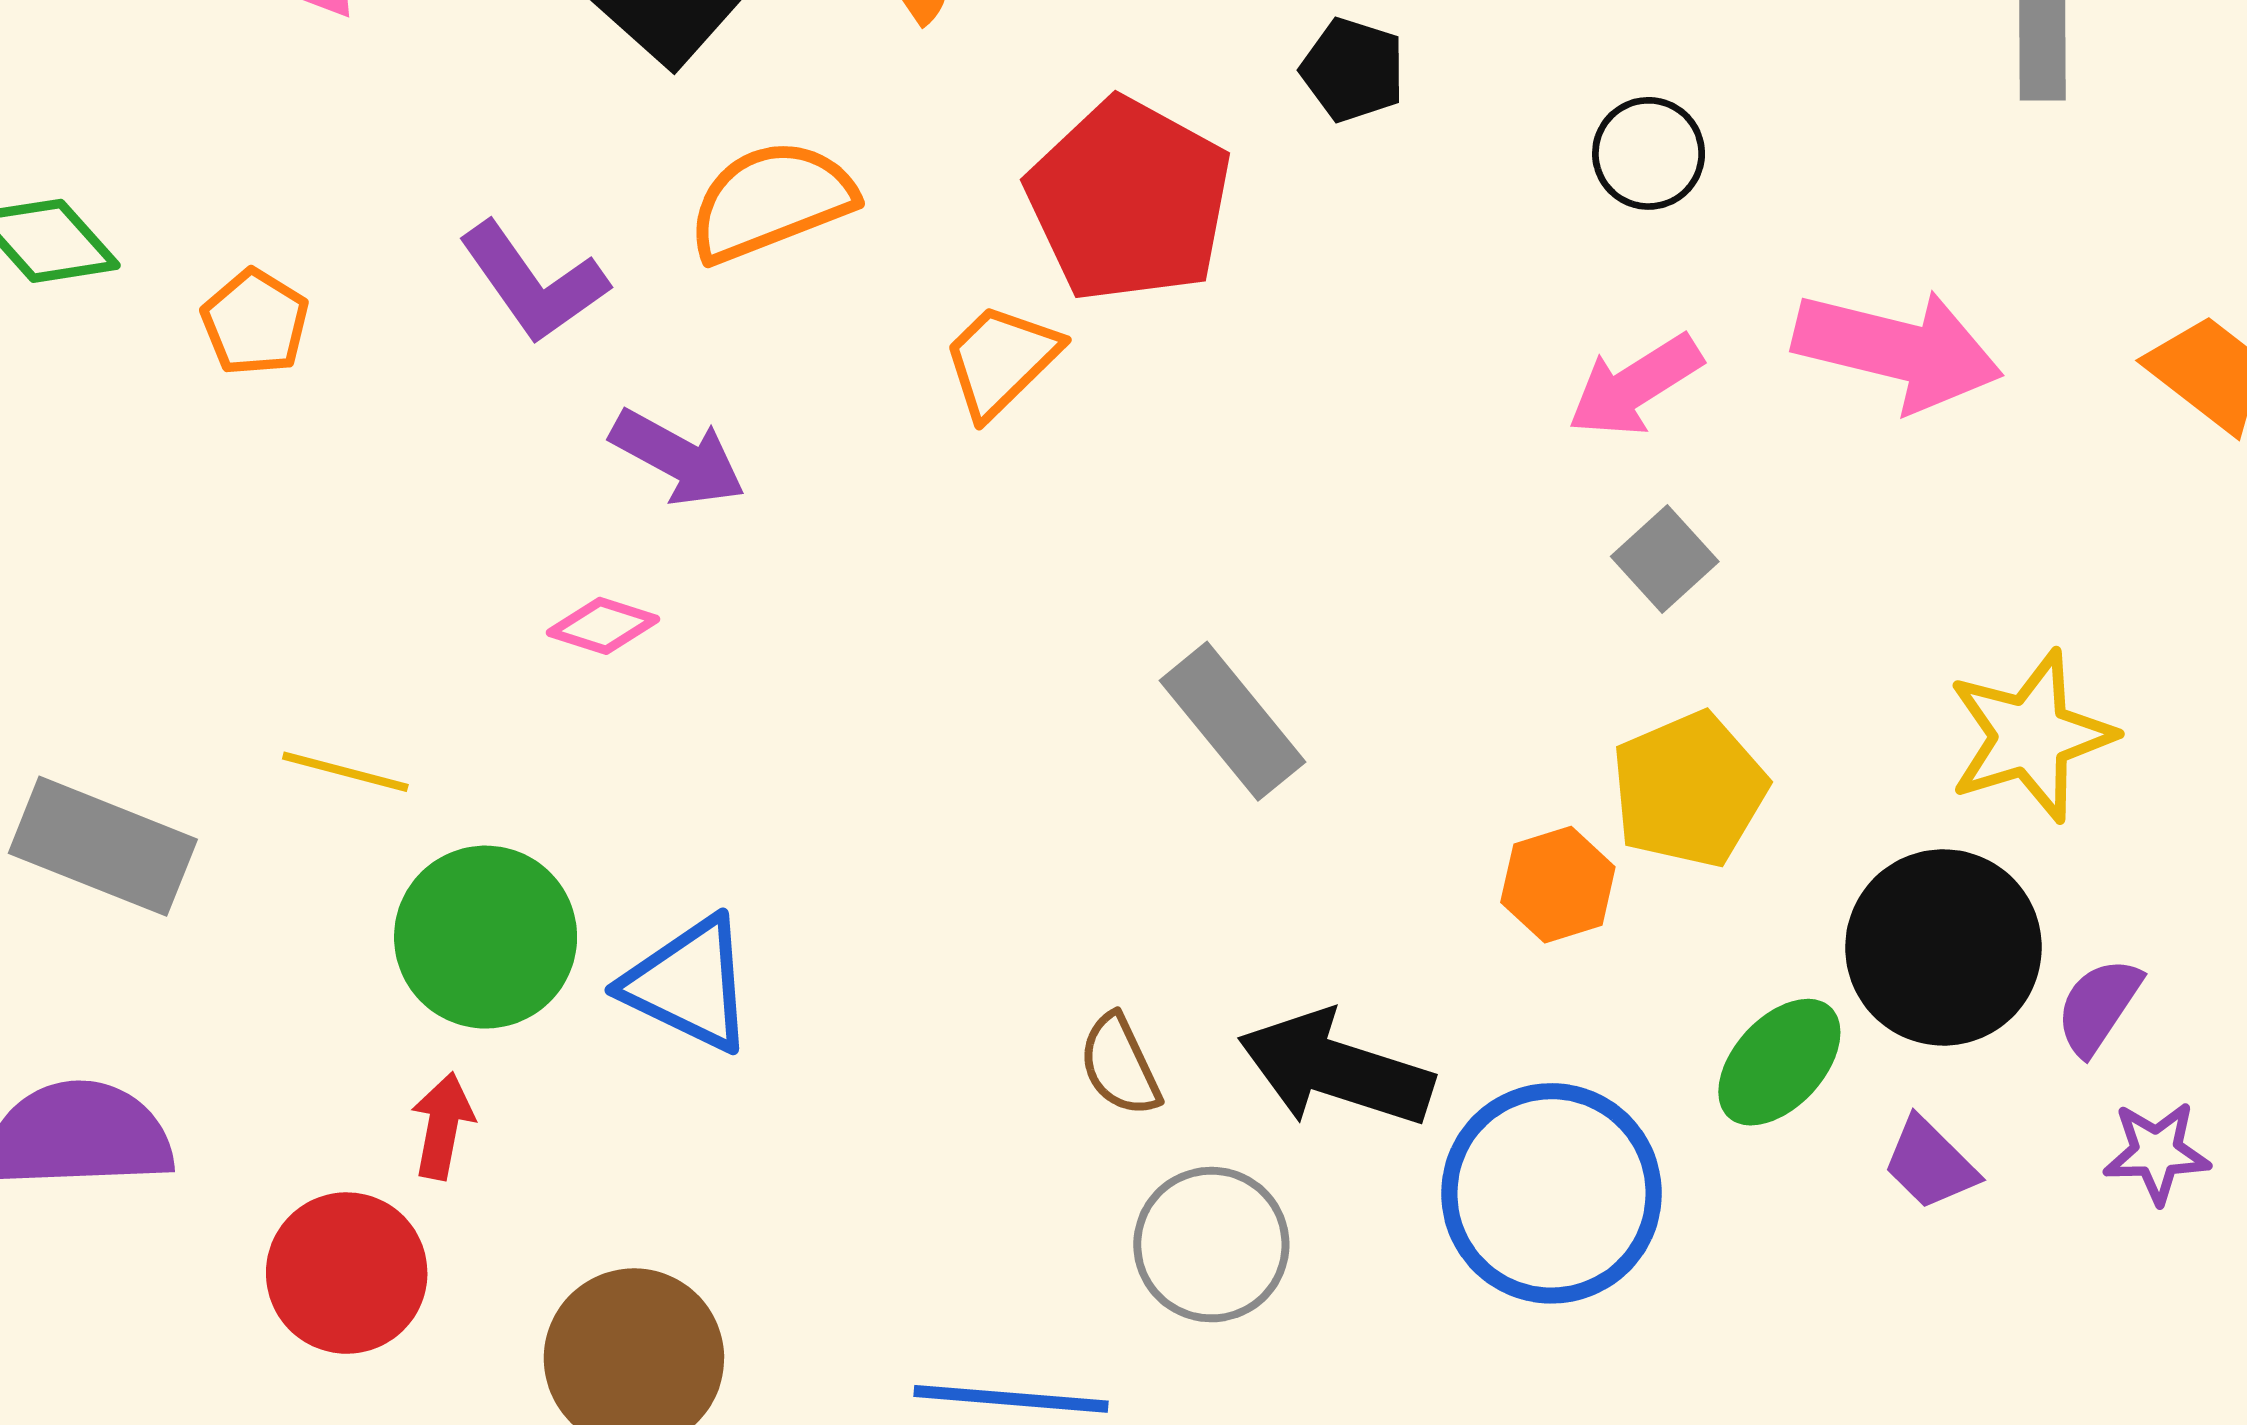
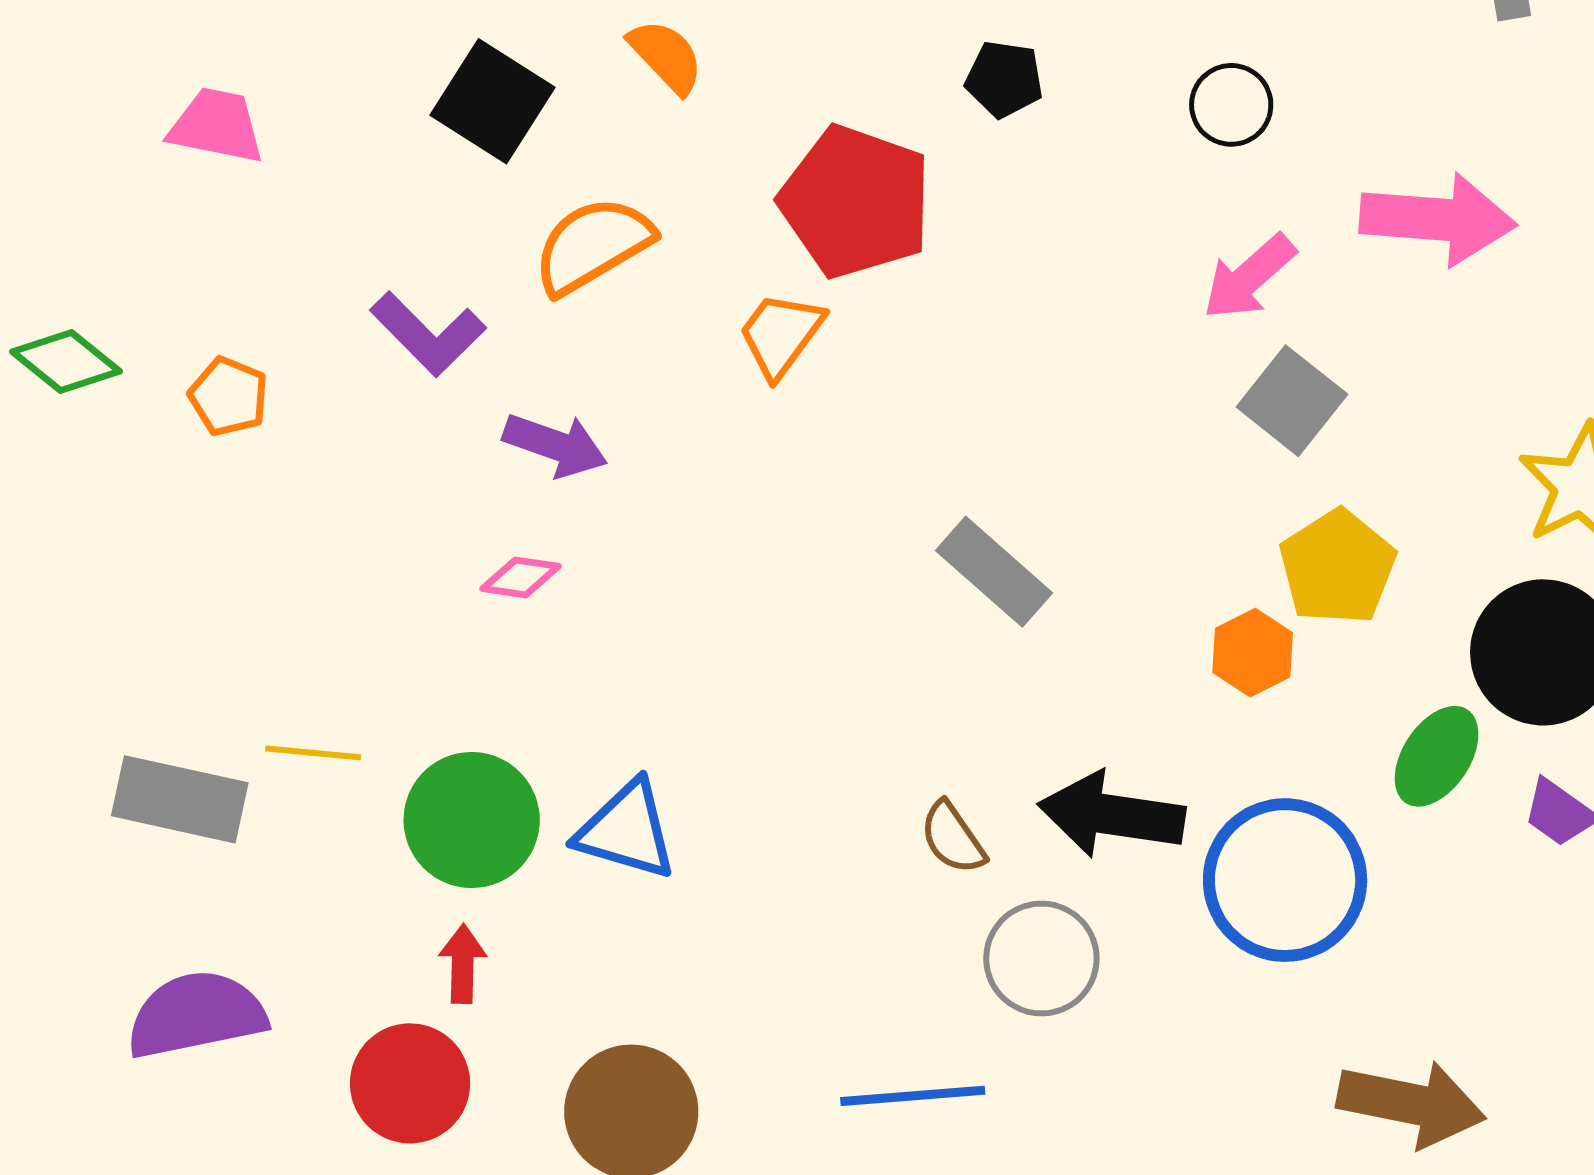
gray square: (1665, 559) -> (1292, 401), size x1.4
yellow line: (345, 772) -> (313, 753), moved

